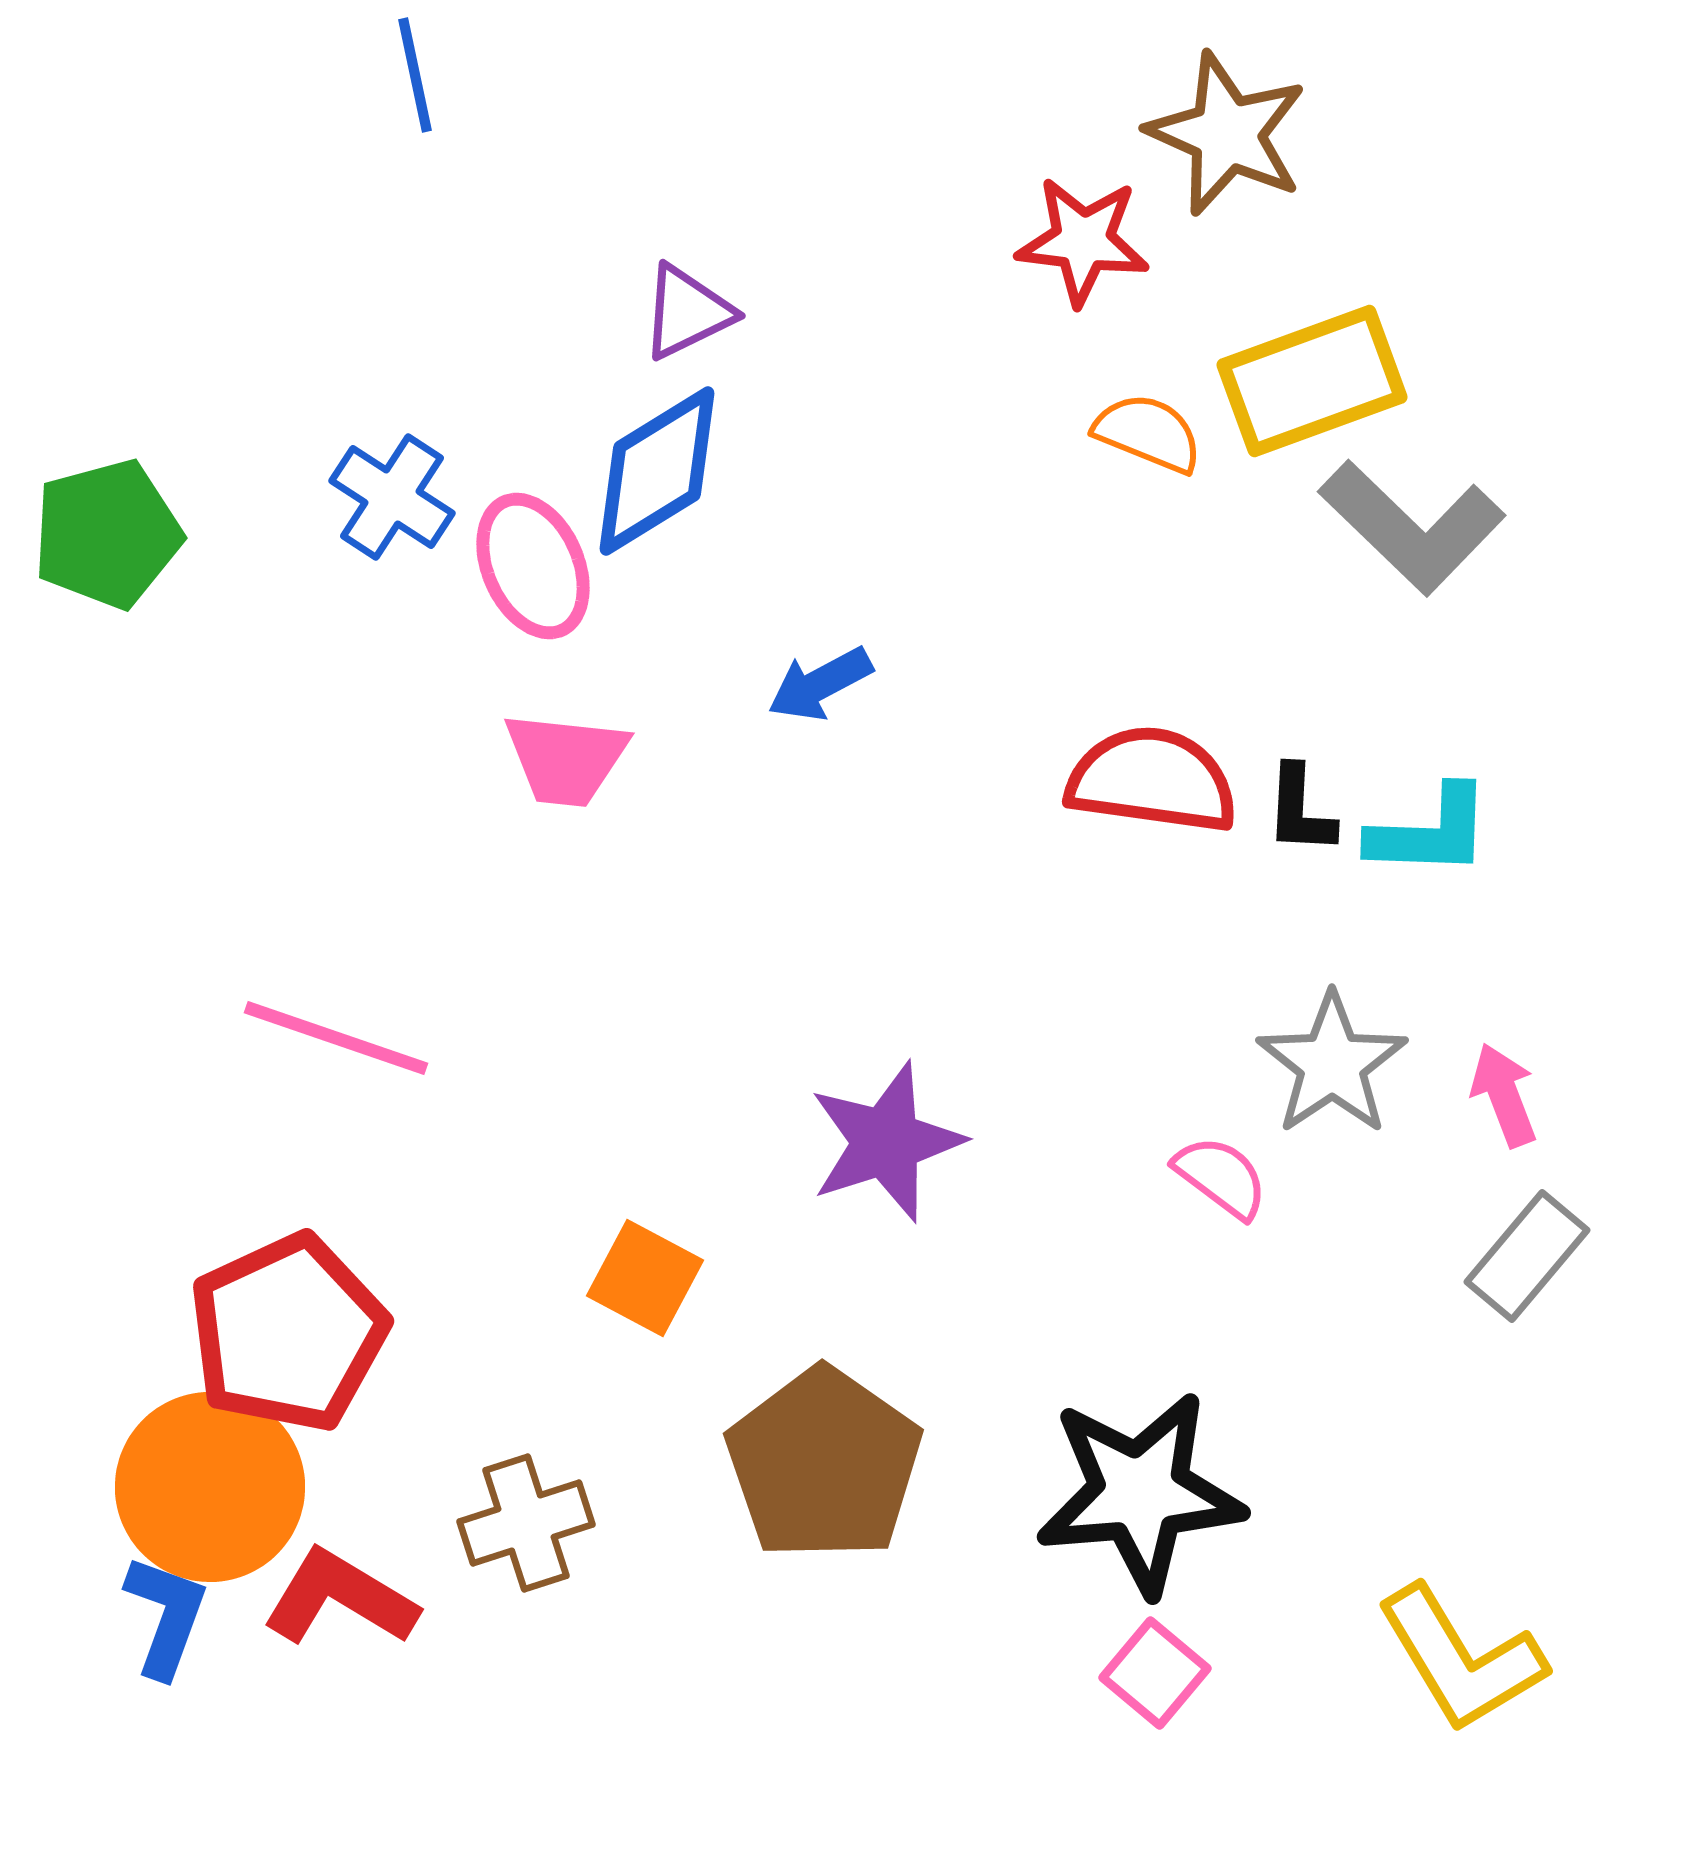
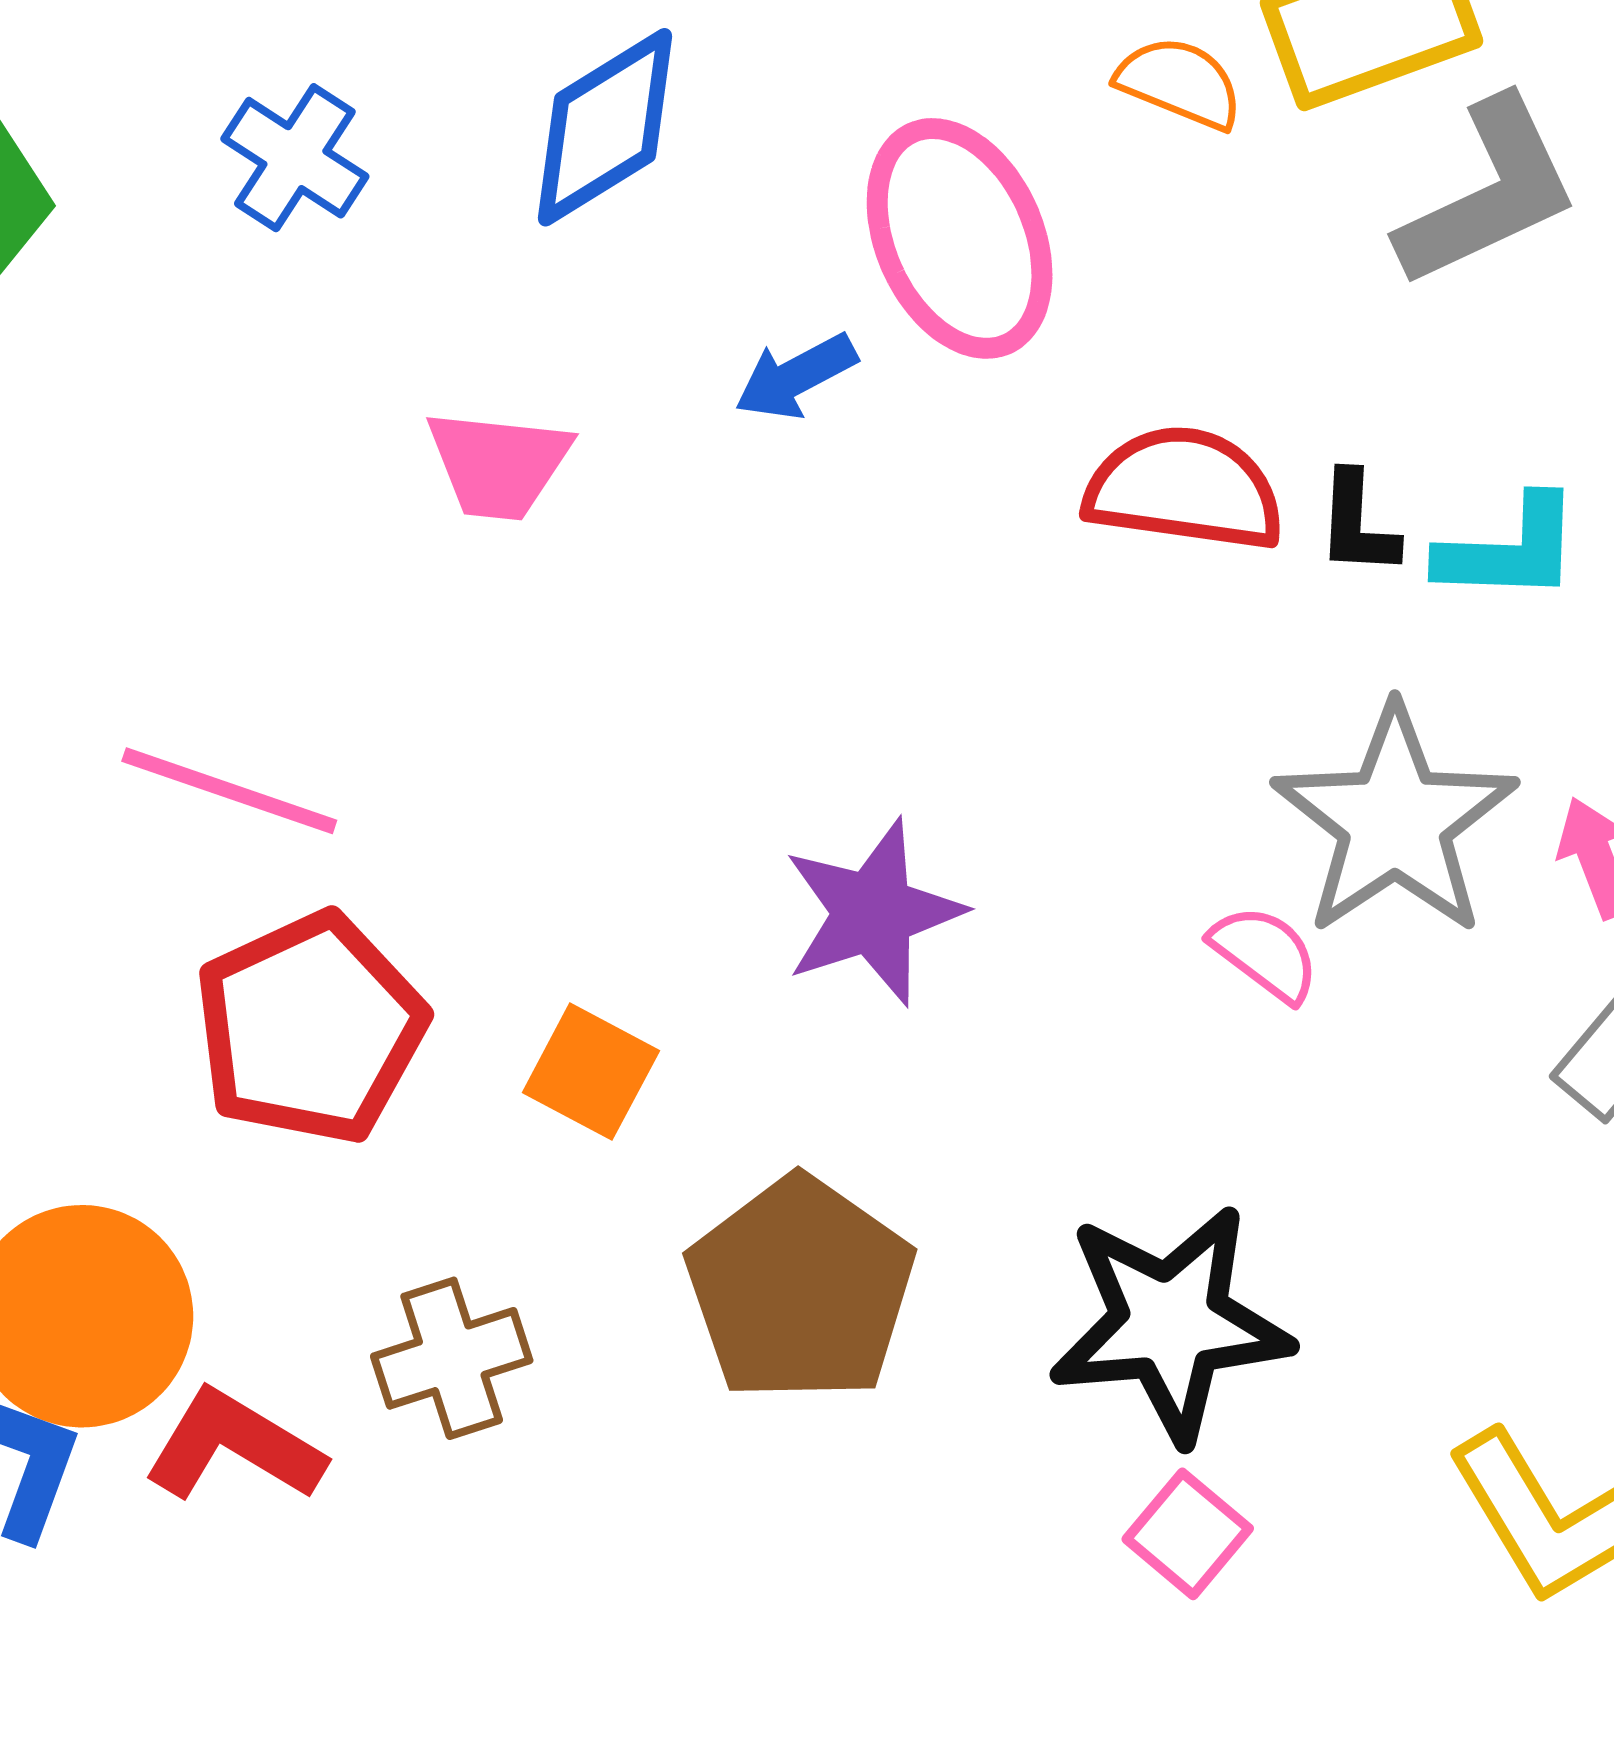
gray L-shape: (1412, 527) -> (1488, 193), turned -69
pink ellipse: (533, 566) -> (960, 238), moved, size x1.4
gray star: (1332, 1064) -> (1395, 821), size x1.4
red pentagon: (288, 1333) -> (310, 1028), moved

